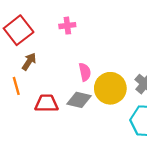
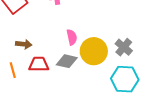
brown arrow: (29, 62) -> (24, 44), moved, turned 63
orange line: (16, 86) -> (13, 70), moved

